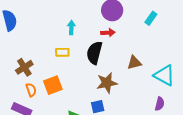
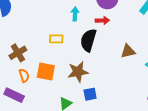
cyan arrow: (71, 27) -> (75, 14), moved
brown star: (107, 83) -> (78, 72), moved
orange square: (53, 85) -> (46, 71), turned 30

